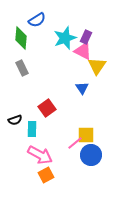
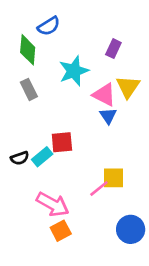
cyan star: (65, 38) -> (74, 71), moved
pink triangle: (83, 51) -> (104, 95), moved
red square: (47, 108) -> (62, 142), turned 30
cyan rectangle: (32, 129) -> (42, 157), moved, turned 49
blue circle: (91, 155) -> (131, 229), moved

